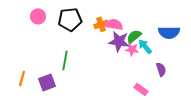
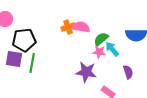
black pentagon: (70, 19) -> (24, 40), moved
purple star: (119, 41) -> (86, 72), moved
purple square: (47, 82) -> (14, 59), moved, turned 30

